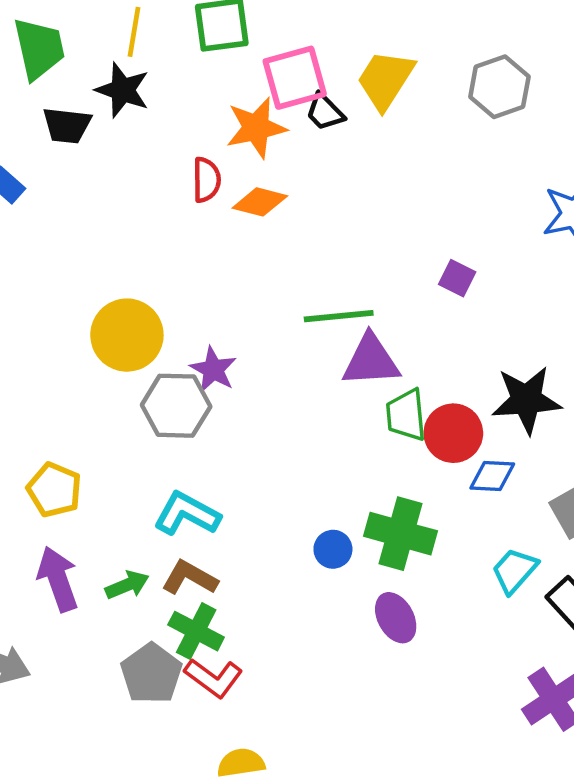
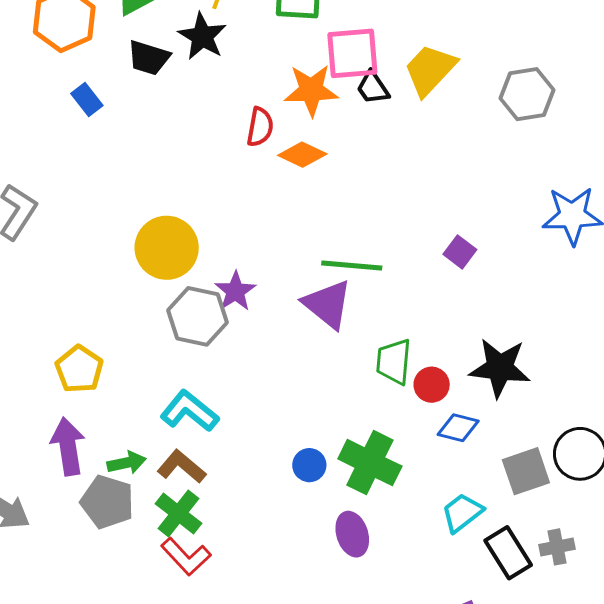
purple triangle: (371, 361) -> (328, 304), moved, turned 32
red circle: (453, 433) -> (432, 385), size x0.7
gray pentagon: (151, 674) -> (107, 502), moved, turned -30

